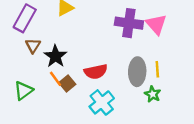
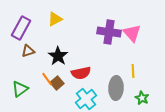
brown triangle: (33, 46) -> (28, 51), turned 40
black star: (55, 56) -> (58, 56), moved
gray ellipse: (137, 72) -> (116, 88), moved
green star: (153, 94) -> (142, 98), moved

